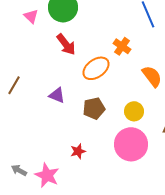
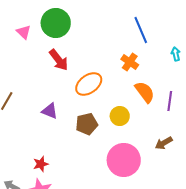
orange cross: (122, 46) -> (130, 62), moved
yellow circle: (134, 111) -> (120, 116), moved
red star: (78, 151) -> (41, 164), moved

